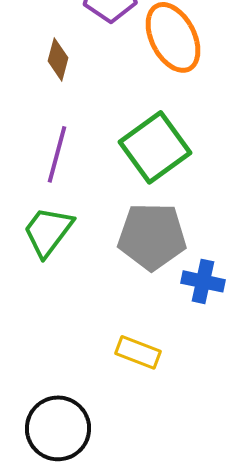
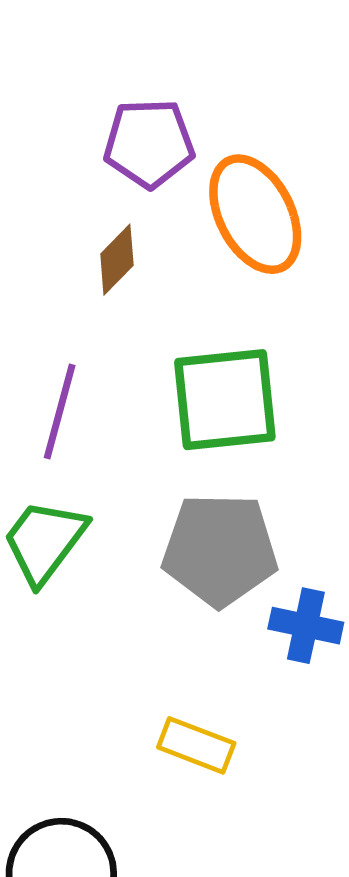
brown diamond: (58, 59) -> (117, 260), moved, turned 30
green square: (155, 147) -> (225, 400), turned 30

